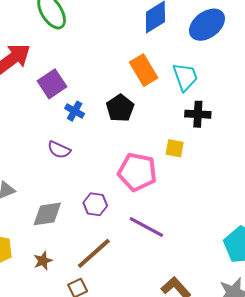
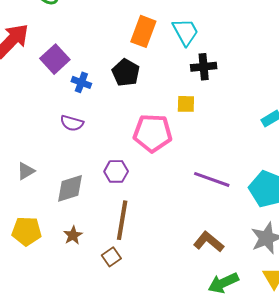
orange rectangle: (144, 70) -> (143, 31), turned 60
purple line: (146, 227) -> (212, 179), moved
brown line: (94, 253) -> (122, 220), turned -30

